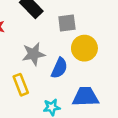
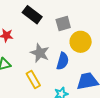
gray star: (34, 54) -> (40, 53), turned -30

